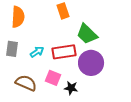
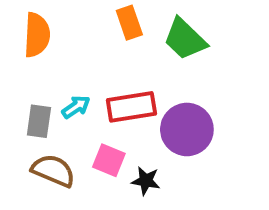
green trapezoid: (87, 34) -> (185, 39), moved
gray rectangle: (12, 49) -> (39, 121), moved

